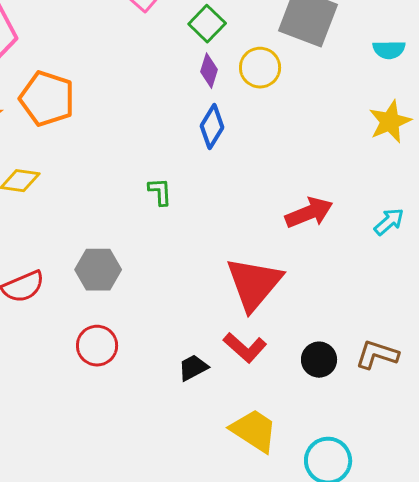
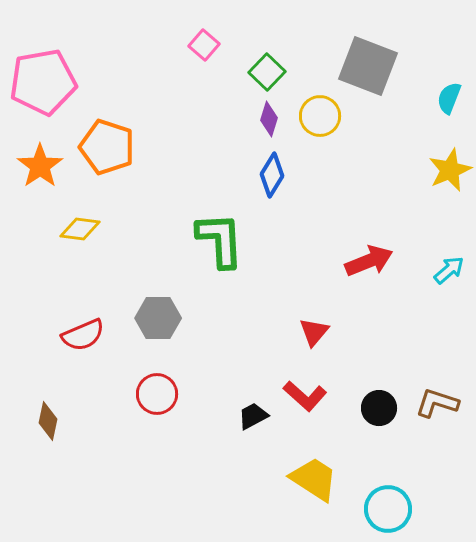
cyan semicircle: (389, 50) -> (449, 98), turned 112
green L-shape: (160, 192) -> (220, 240), size x2.0
red triangle: (254, 284) -> (314, 332), size x0.5

